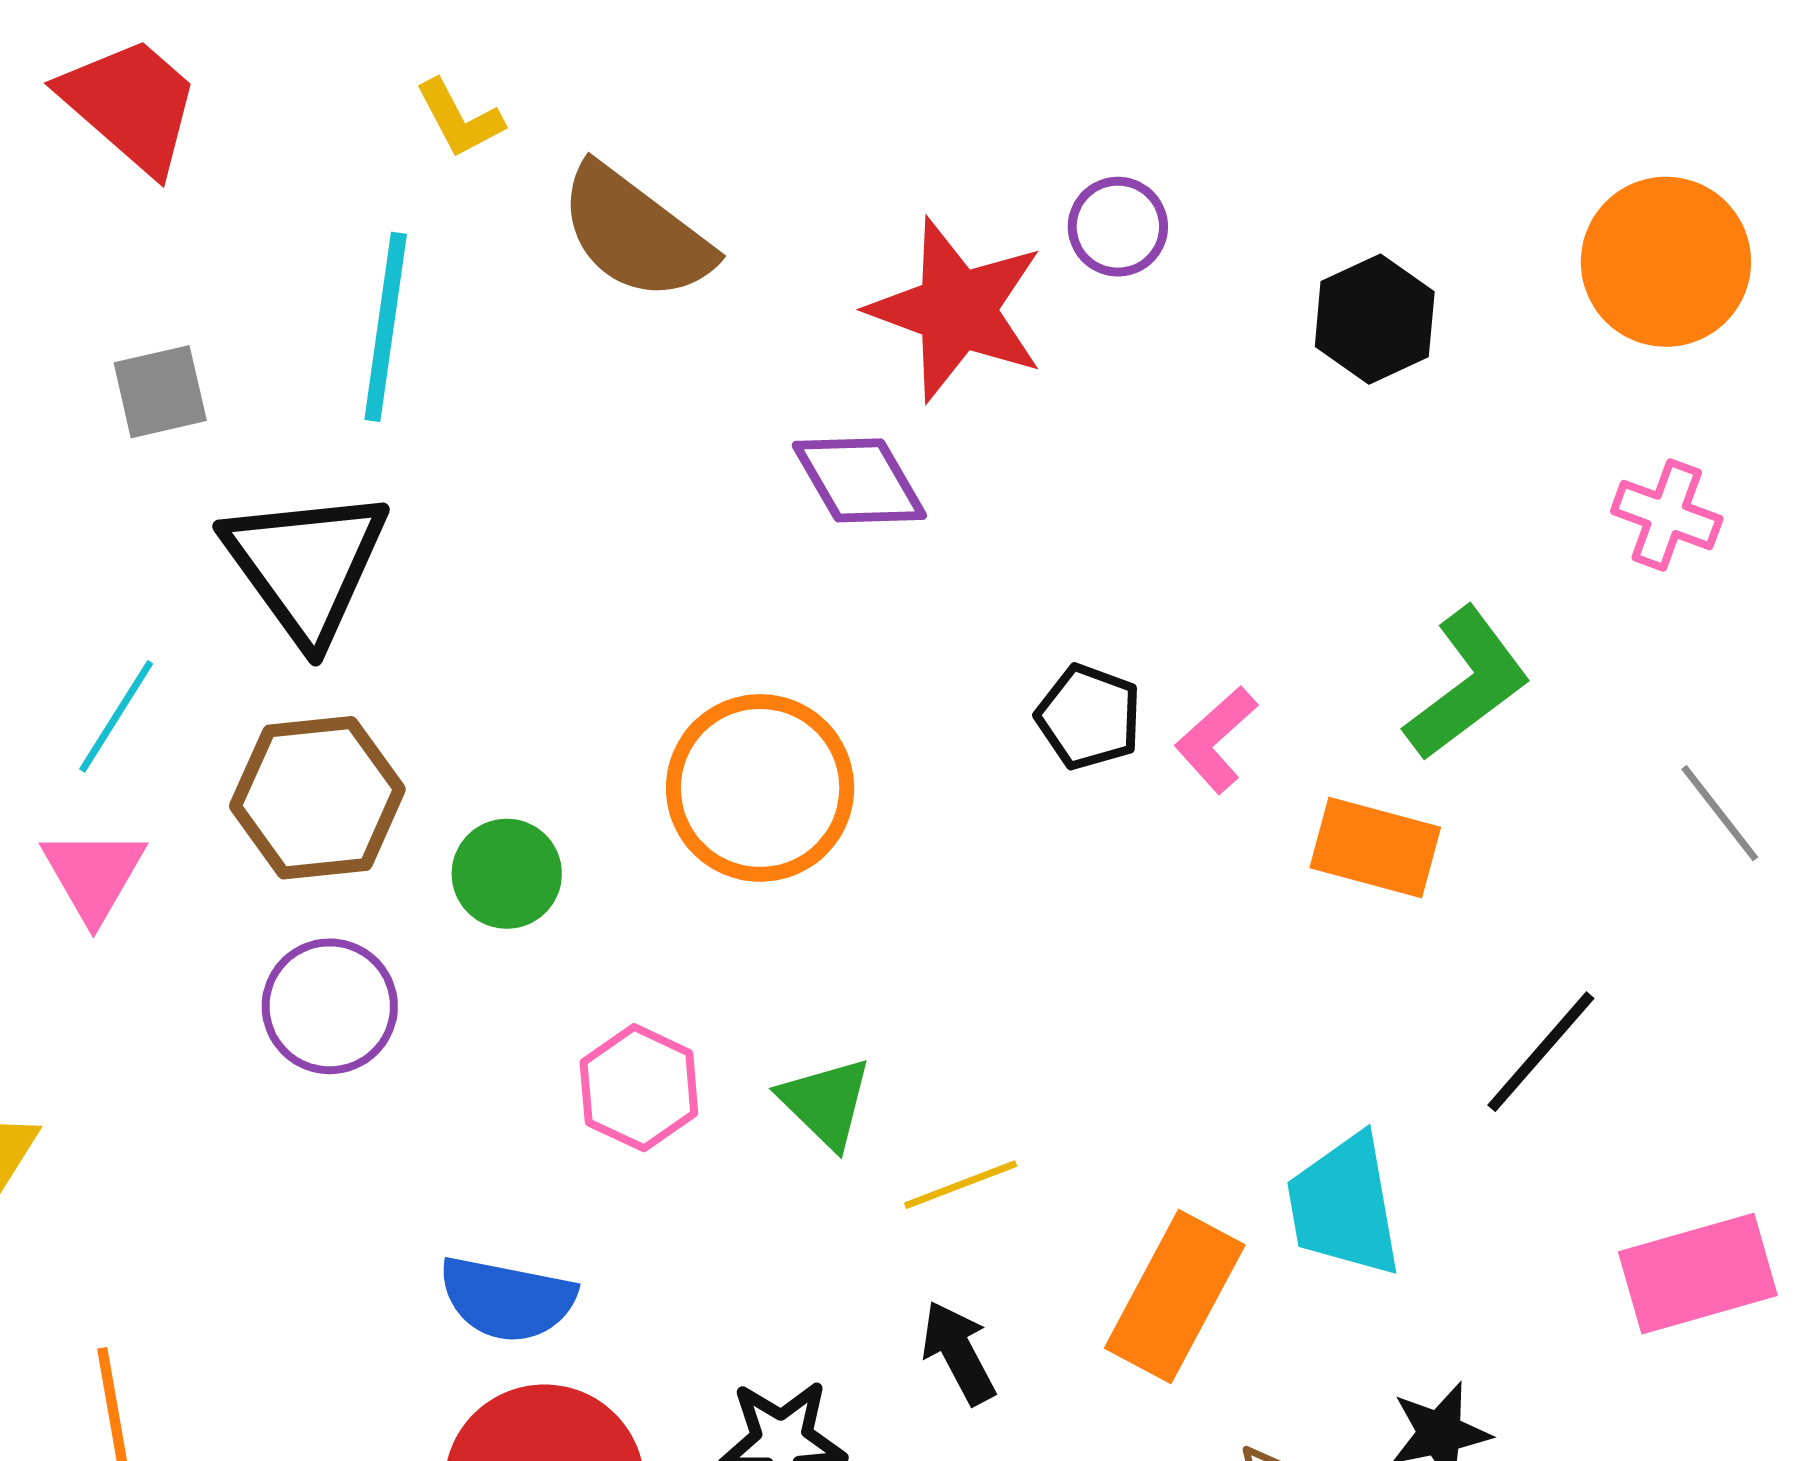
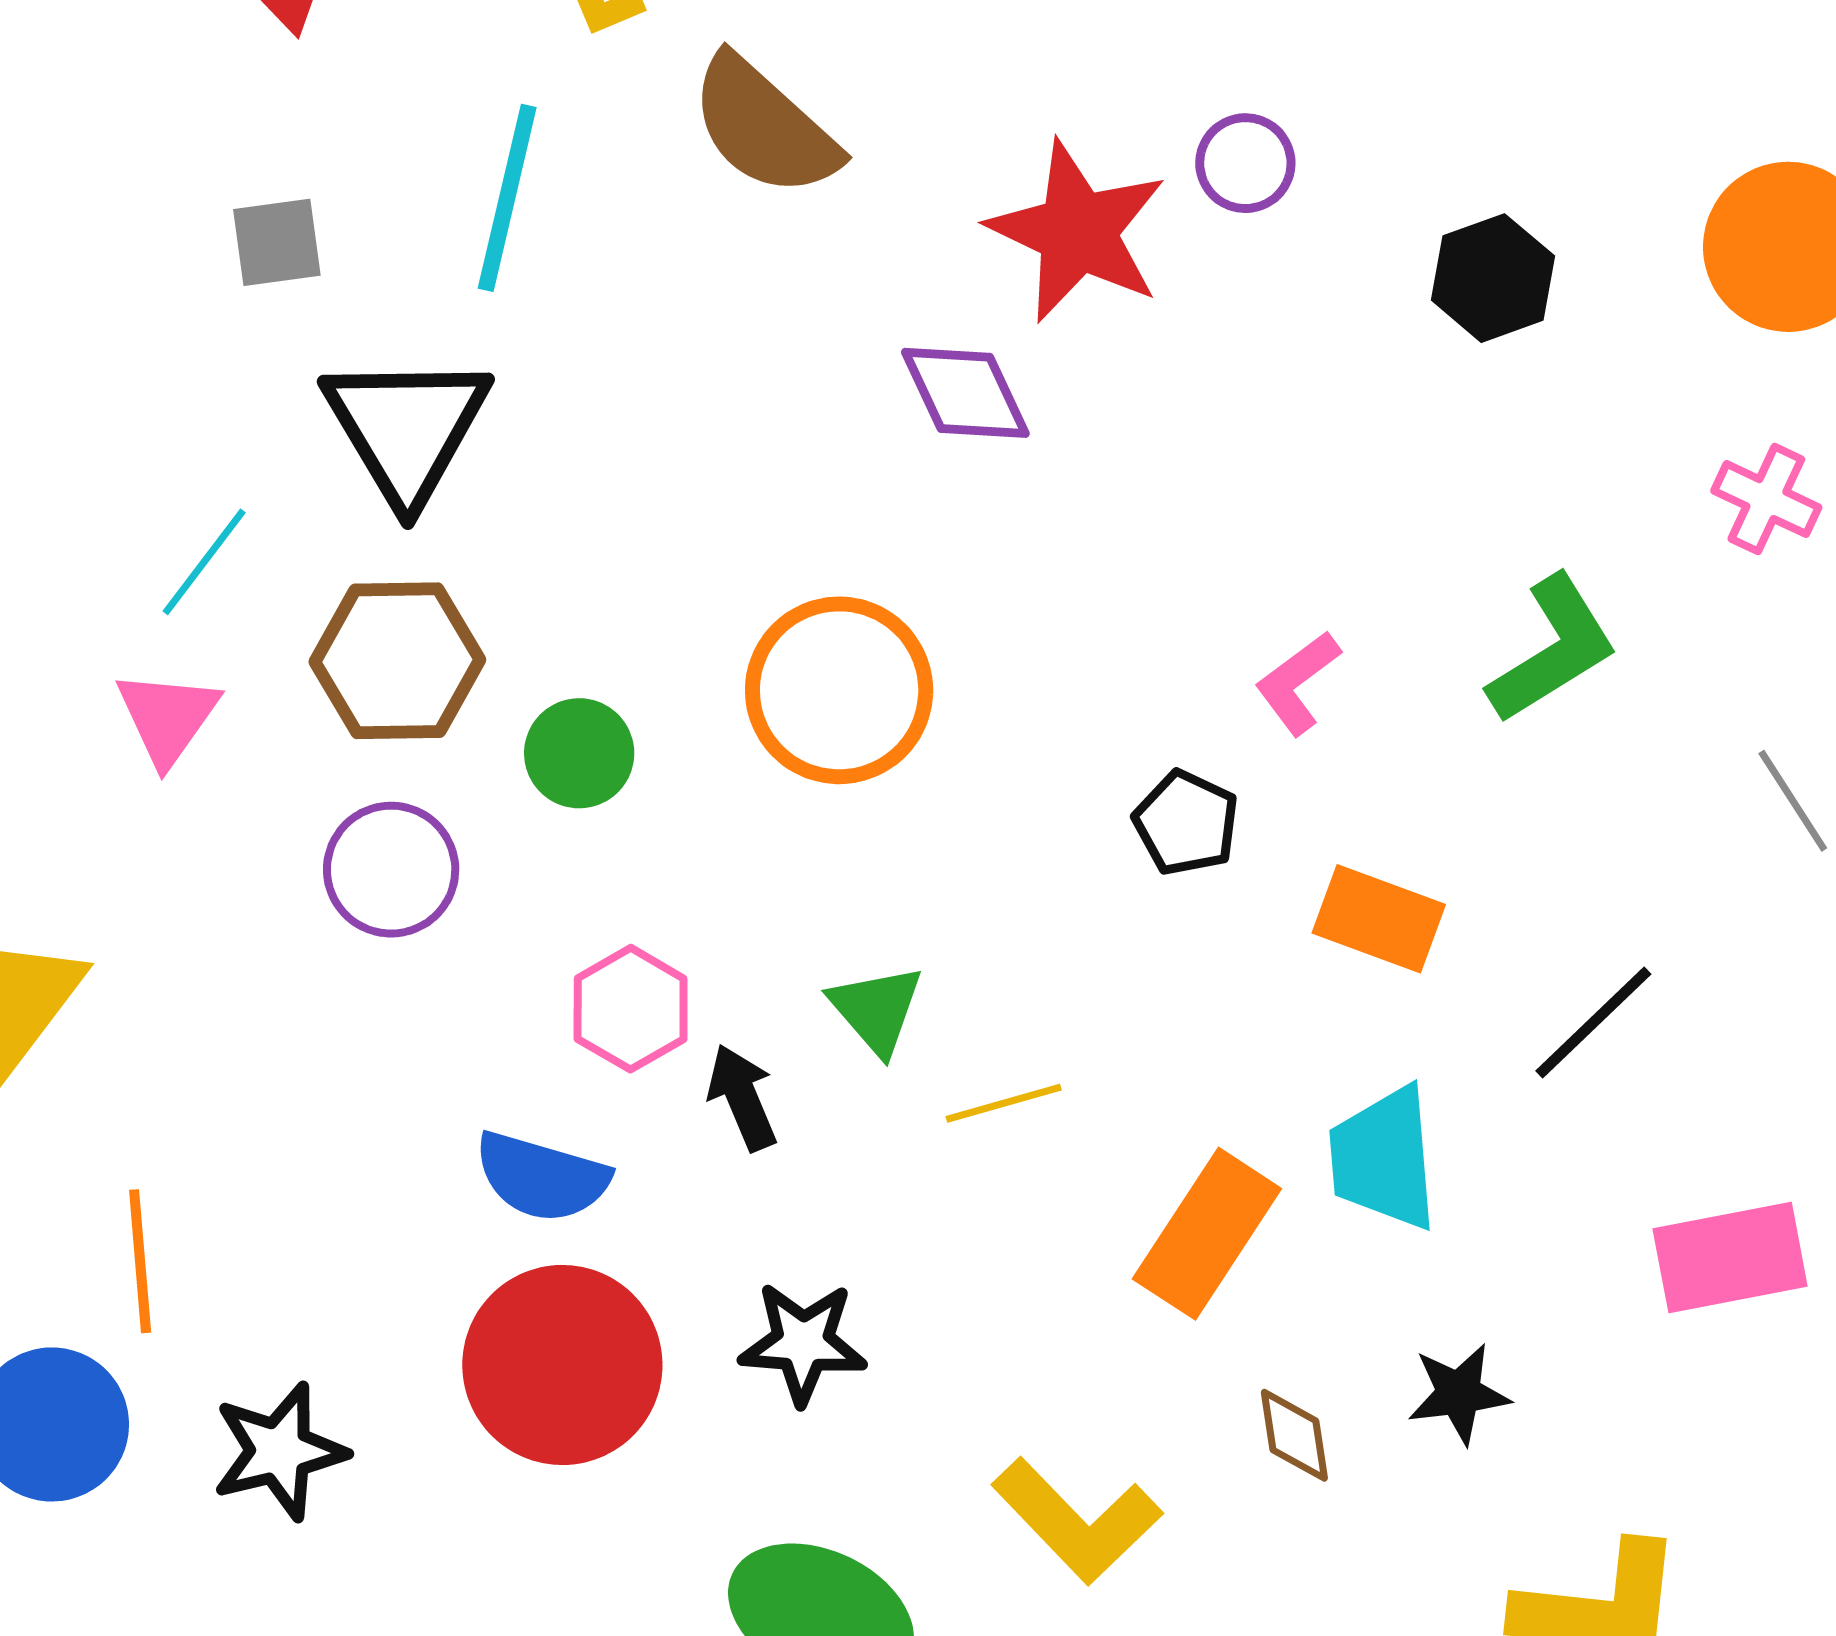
black pentagon: (1089, 717) -> (1186, 823), moved
orange rectangle: (1375, 848) -> (1379, 919), moved
pink hexagon: (639, 1088) -> (631, 1009), moved
black arrow: (958, 1353) -> (742, 1097), moved

